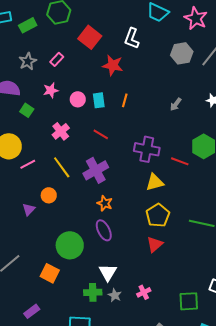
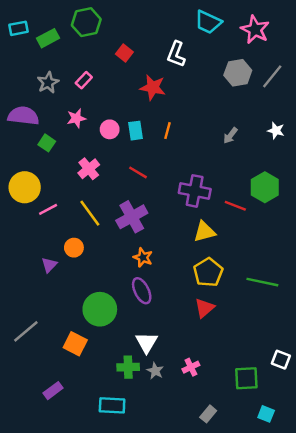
red square: (90, 37) -> (124, 53), size x0.6

